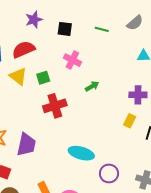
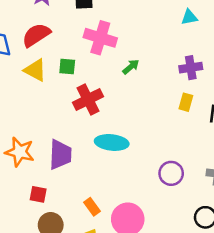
pink cross: (72, 60) -> (100, 38), size x1.4
green square: (43, 78) -> (67, 66), turned 32
cyan ellipse: (81, 153) -> (112, 142), moved

